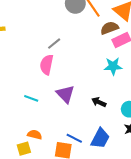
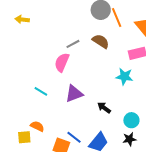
brown semicircle: (110, 28) -> (101, 41), moved, turned 42
purple triangle: (65, 94) -> (74, 94), turned 42

